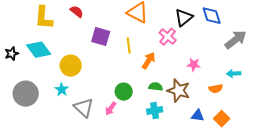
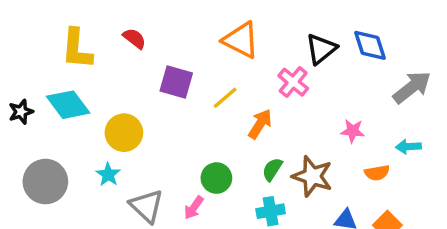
yellow line: (129, 46) -> (225, 98), turned 56
pink star: (194, 65) -> (353, 131), moved
green semicircle: (156, 87) -> (272, 169), turned -64

